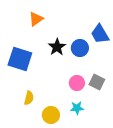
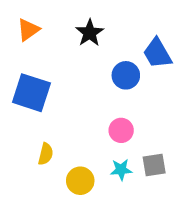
orange triangle: (36, 19) -> (28, 30), moved
black star: (57, 47) -> (90, 33), moved
gray square: (97, 82) -> (154, 165), moved, turned -35

